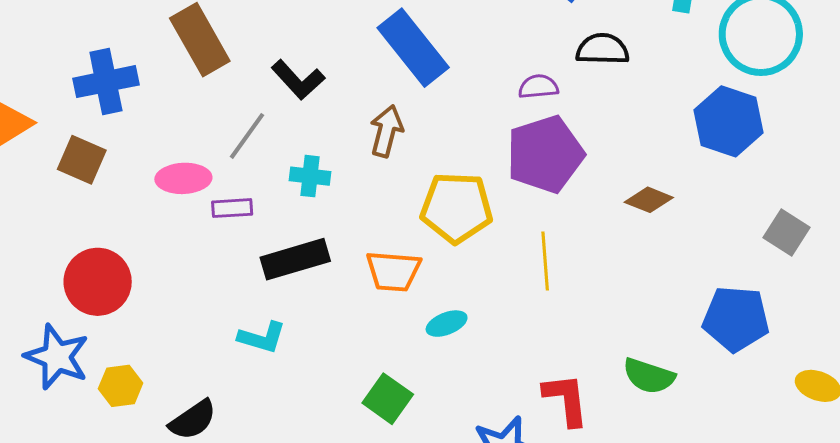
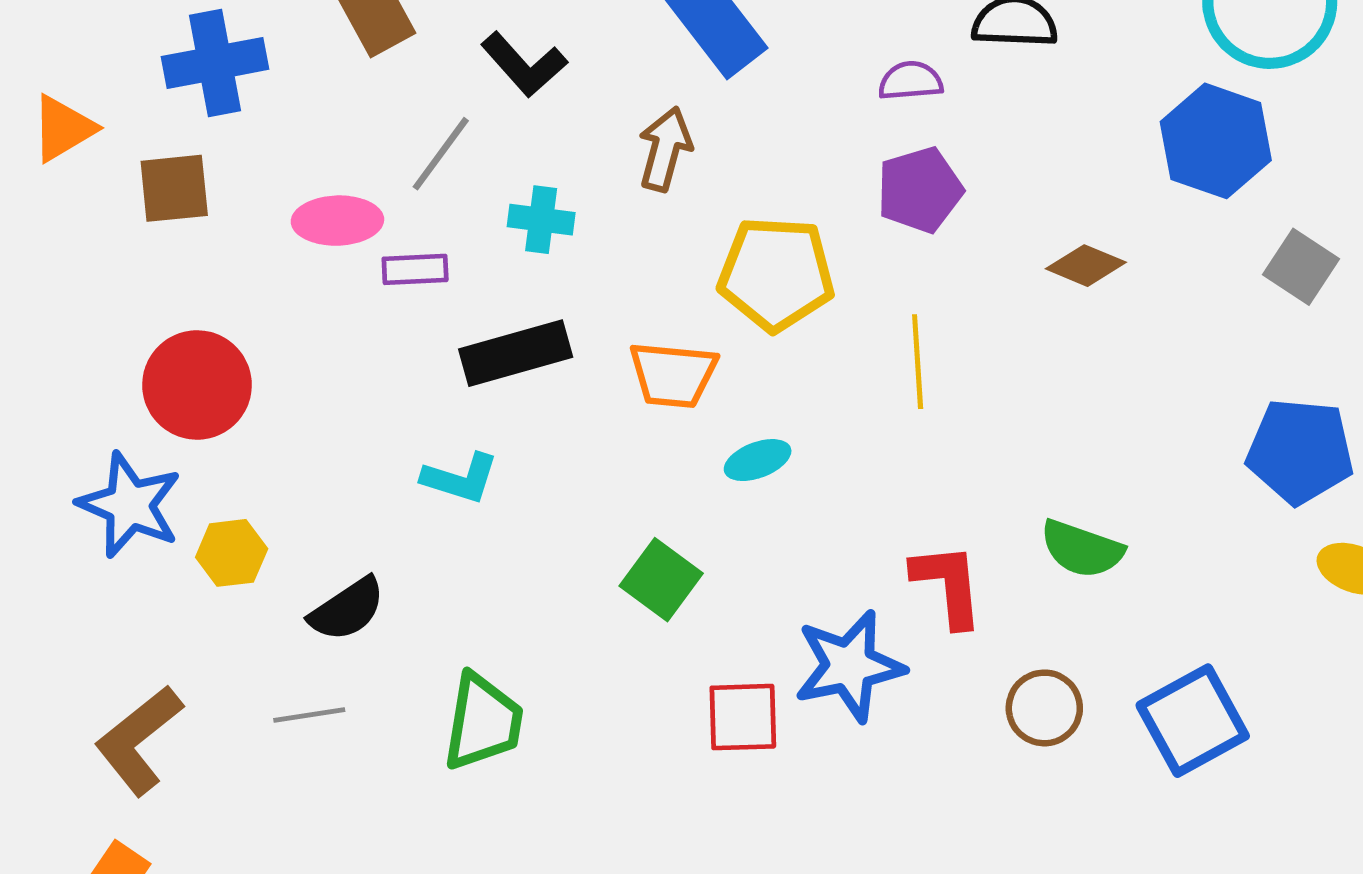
purple pentagon: (545, 154) -> (920, 190), size x0.7
brown square: (82, 160) -> (174, 188), turned -30
gray square: (786, 232) -> (1301, 267), moved
blue pentagon: (736, 319) -> (1300, 451), moved

